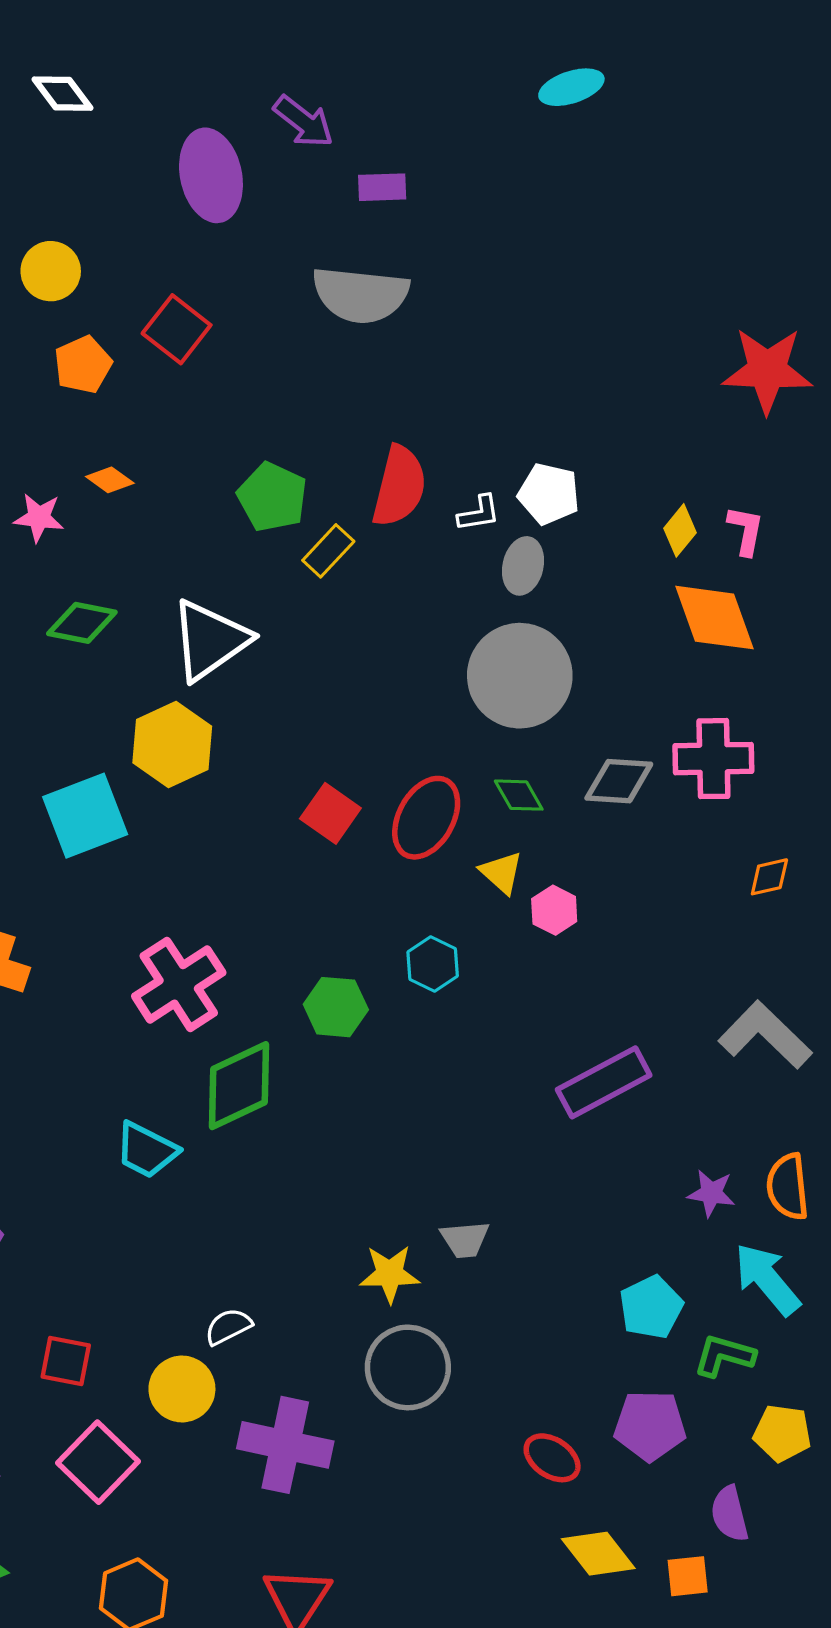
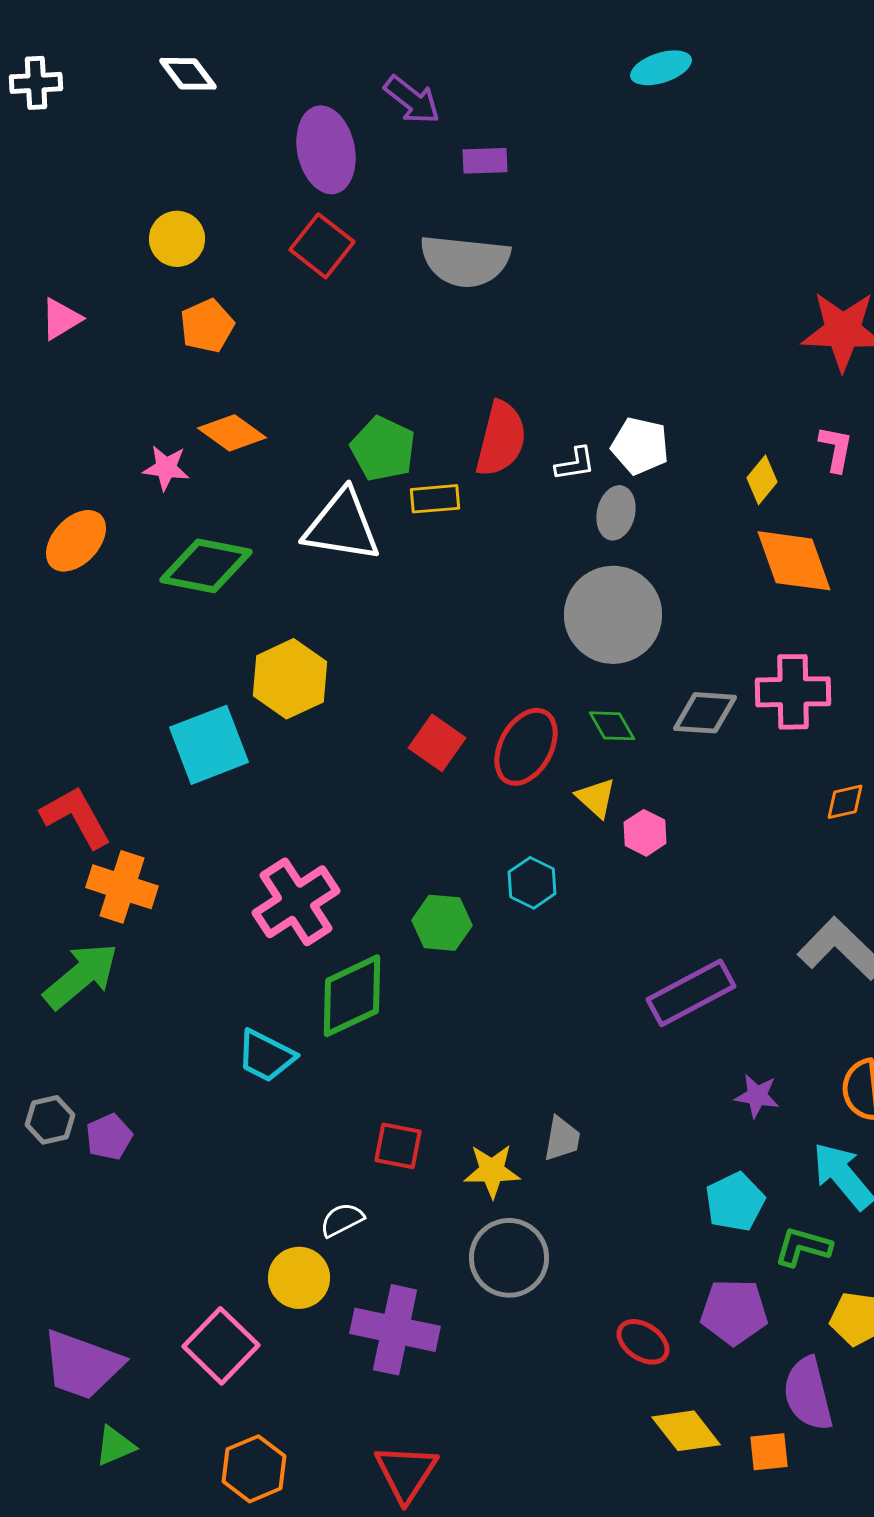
red square: (177, 329) -> (322, 246), moved
orange diamond: (110, 480) -> (232, 433), size x1.5
pink L-shape: (746, 530) -> (836, 449), moved
yellow rectangle: (328, 551) -> (435, 499), turned 42
green diamond: (82, 623) -> (206, 566), size x1.4
white triangle: (210, 640) -> (342, 526), moved, turned 44
purple star: (711, 1193) -> (757, 1096), moved
gray trapezoid: (465, 1239) -> (562, 1139), turned -75
red square: (66, 1361) -> (398, 1146), moved
purple semicircle: (730, 1514) -> (808, 1394), size x1.4

